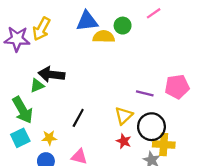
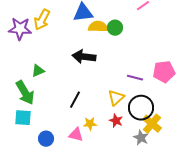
green circle: (123, 26) -> (115, 28), moved
black arrow: (51, 74) -> (84, 57), moved
cyan square: (20, 138) -> (23, 118), turned 30
yellow star: (49, 138) -> (90, 124), moved
yellow cross: (164, 144) -> (152, 124), turned 36

